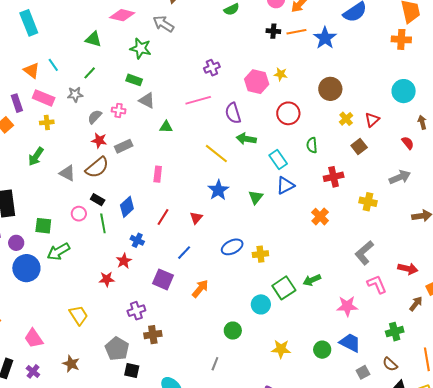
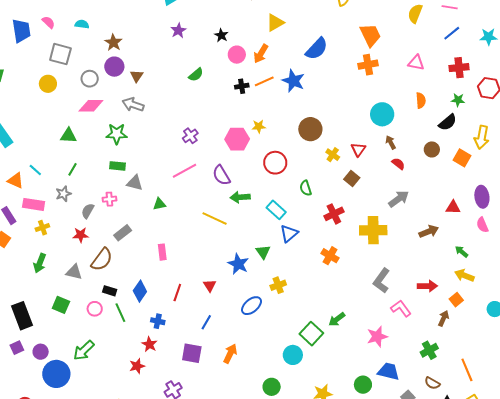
brown arrow: (422, 122) -> (391, 142), moved
red star: (99, 140) -> (81, 235), moved
blue star: (218, 190) -> (238, 264), moved
yellow cross: (368, 202) -> (373, 230), size x1.5
green square: (43, 226) -> (61, 305), moved, turned 30
yellow cross: (260, 254) -> (278, 285), moved

